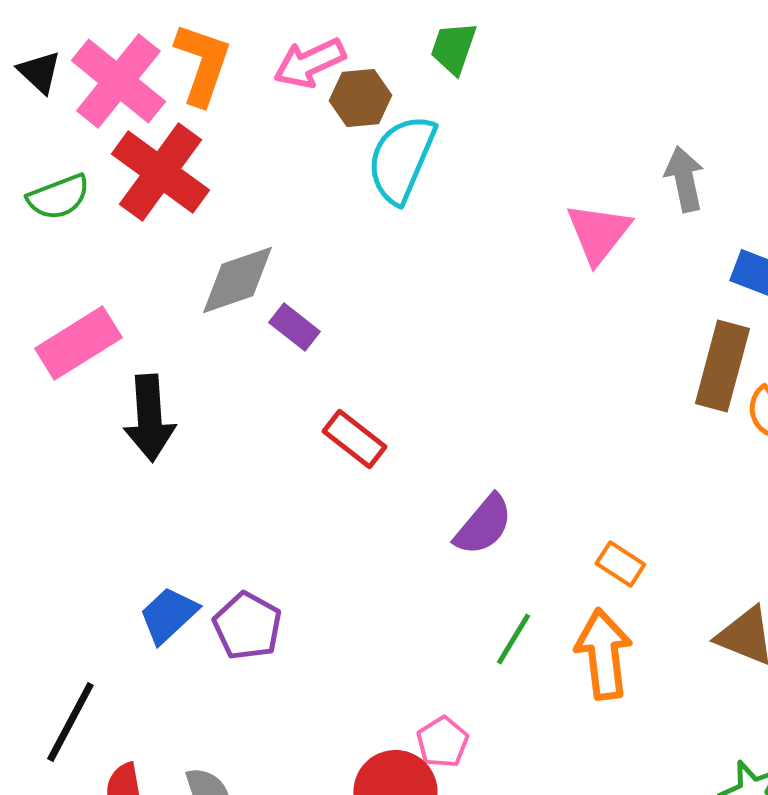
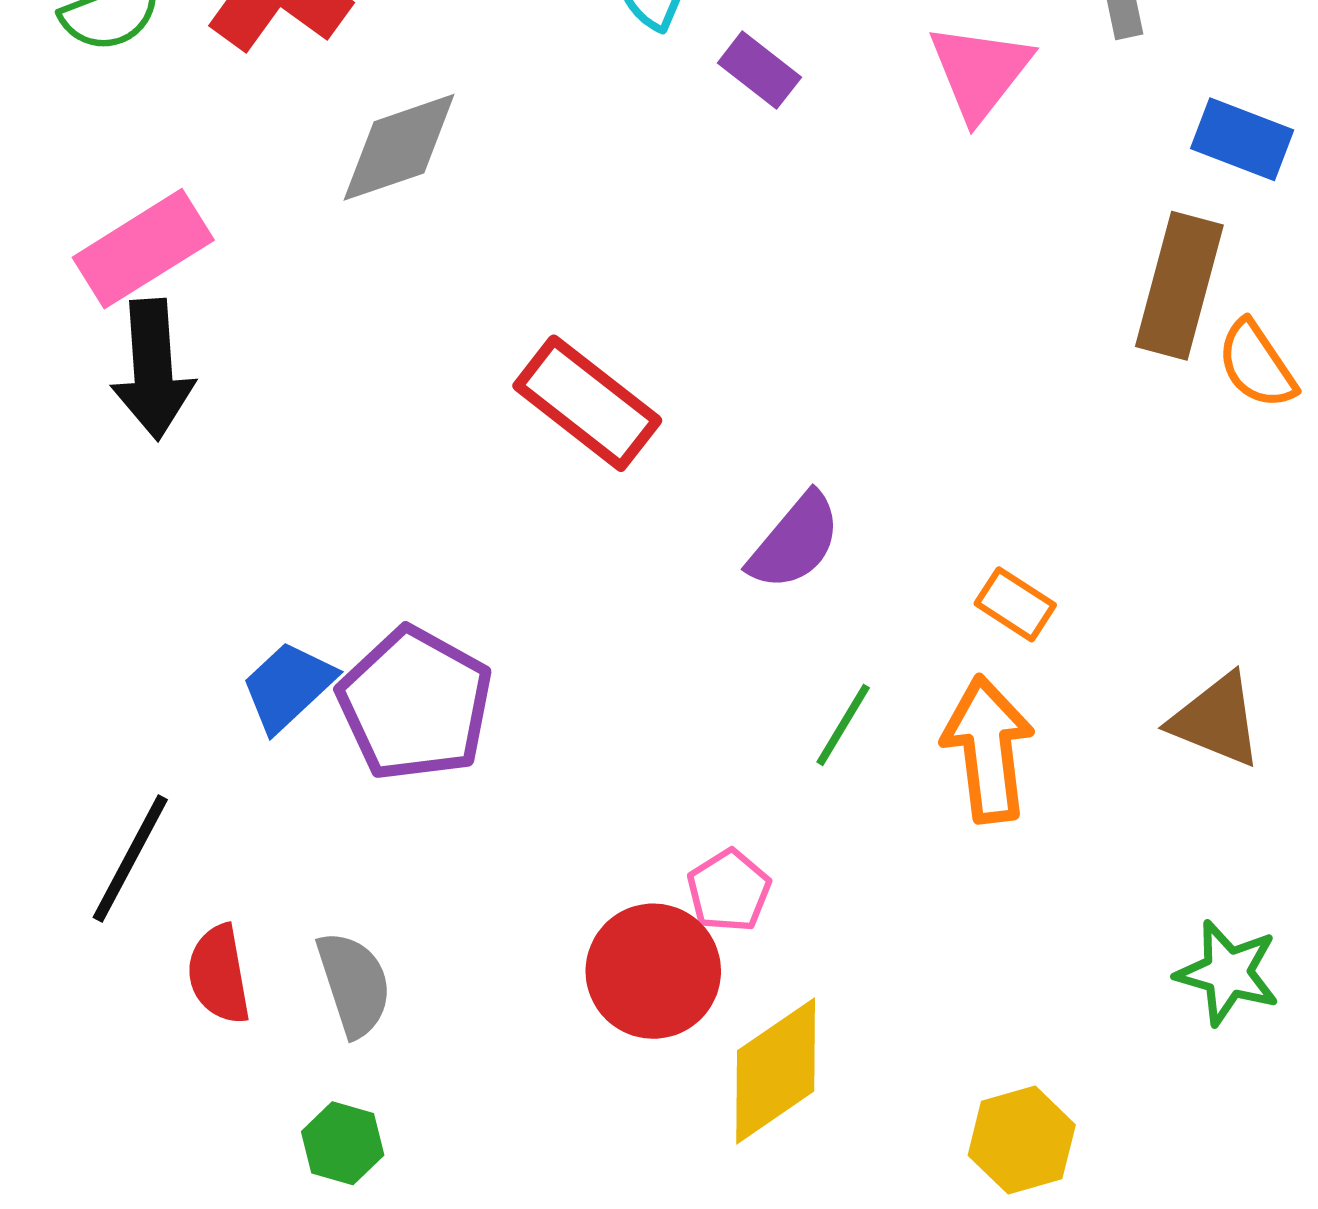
purple rectangle: (294, 327) -> (759, 70), moved
black arrow: (149, 418) -> (153, 369), moved
red rectangle: (354, 439) -> (587, 403), size x1.4
purple pentagon: (247, 626) -> (415, 704), size x1.4

